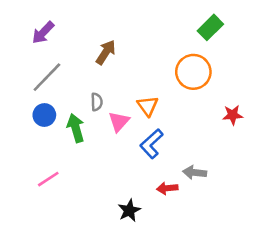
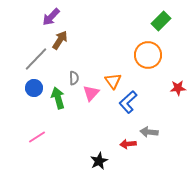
purple arrow: (43, 33) -> (51, 17), moved
brown arrow: (106, 52) -> (60, 40), moved
blue L-shape: (152, 144) -> (128, 102), moved

